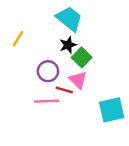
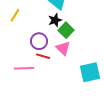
red line: (64, 90) -> (43, 56), moved
pink line: (47, 101) -> (24, 68), moved

